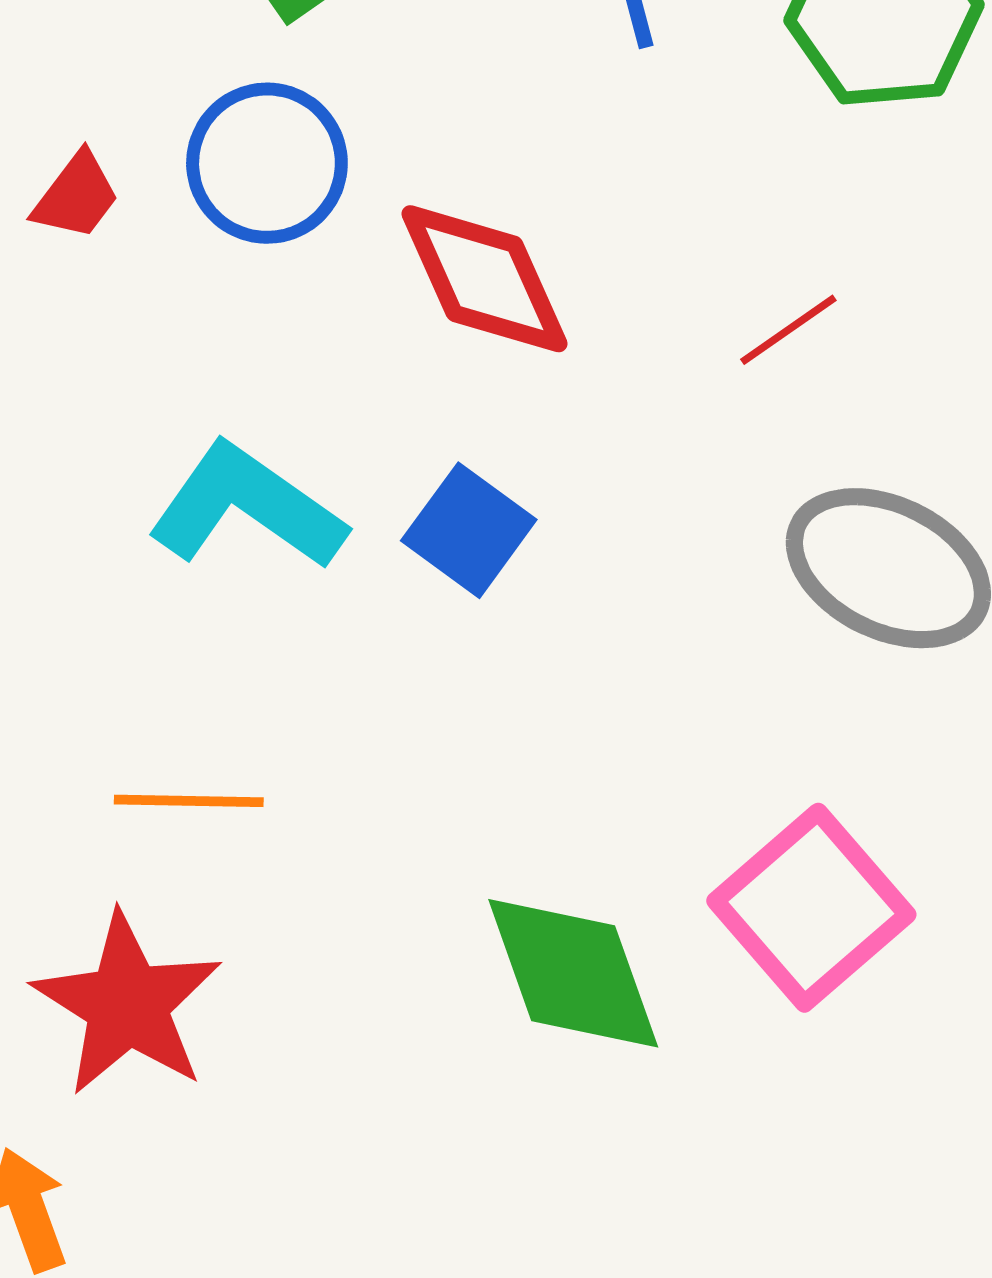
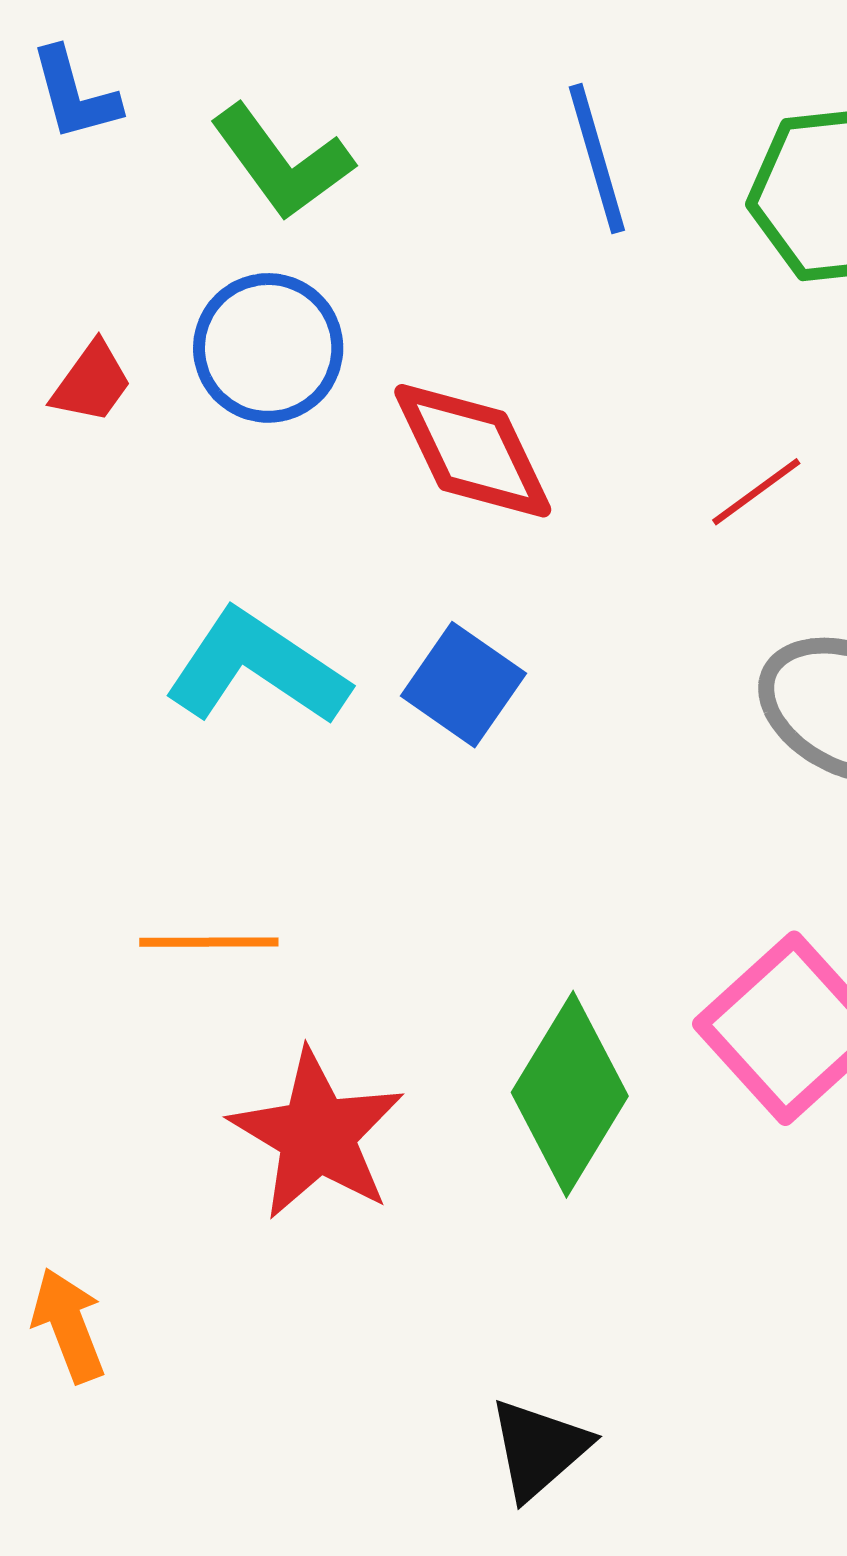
green diamond: (573, 973) -> (570, 1094), turned 52
red star: (127, 1004) -> (317, 1135), moved

